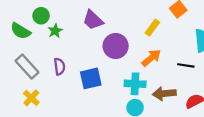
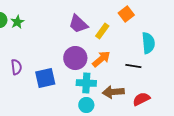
purple trapezoid: (93, 20) -> (78, 24), moved
green star: (55, 31) -> (17, 22), moved
purple circle: (116, 46) -> (75, 58), moved

